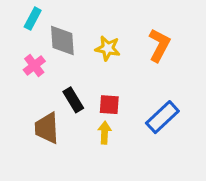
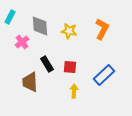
cyan rectangle: (33, 19) -> (10, 17), moved
yellow arrow: (105, 133) -> (74, 91), moved

